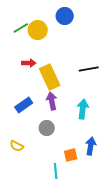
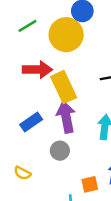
yellow circle: (38, 30) -> (66, 35), moved, size x1.4
red arrow: (29, 63) -> (37, 70), size x1.6
purple arrow: (52, 101) -> (66, 117), size x1.4

